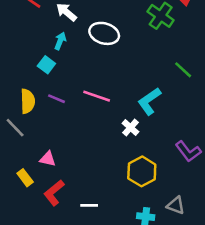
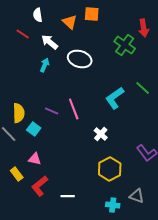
cyan square: (46, 65) -> (34, 129), moved
pink line: (97, 96) -> (74, 109), turned 50
purple line: (56, 99) -> (52, 111), moved
cyan L-shape: (149, 101) -> (115, 98), moved

